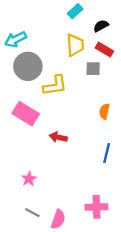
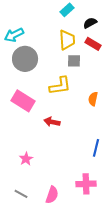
gray square: (93, 69) -> (74, 61), moved
yellow L-shape: (55, 85) -> (60, 86), moved
blue line: (107, 153) -> (96, 148), moved
gray line: (32, 213) -> (21, 194), moved

